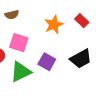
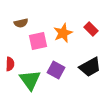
pink square: (19, 43) -> (38, 41), moved, turned -30
green triangle: (21, 72) -> (30, 80), turned -40

